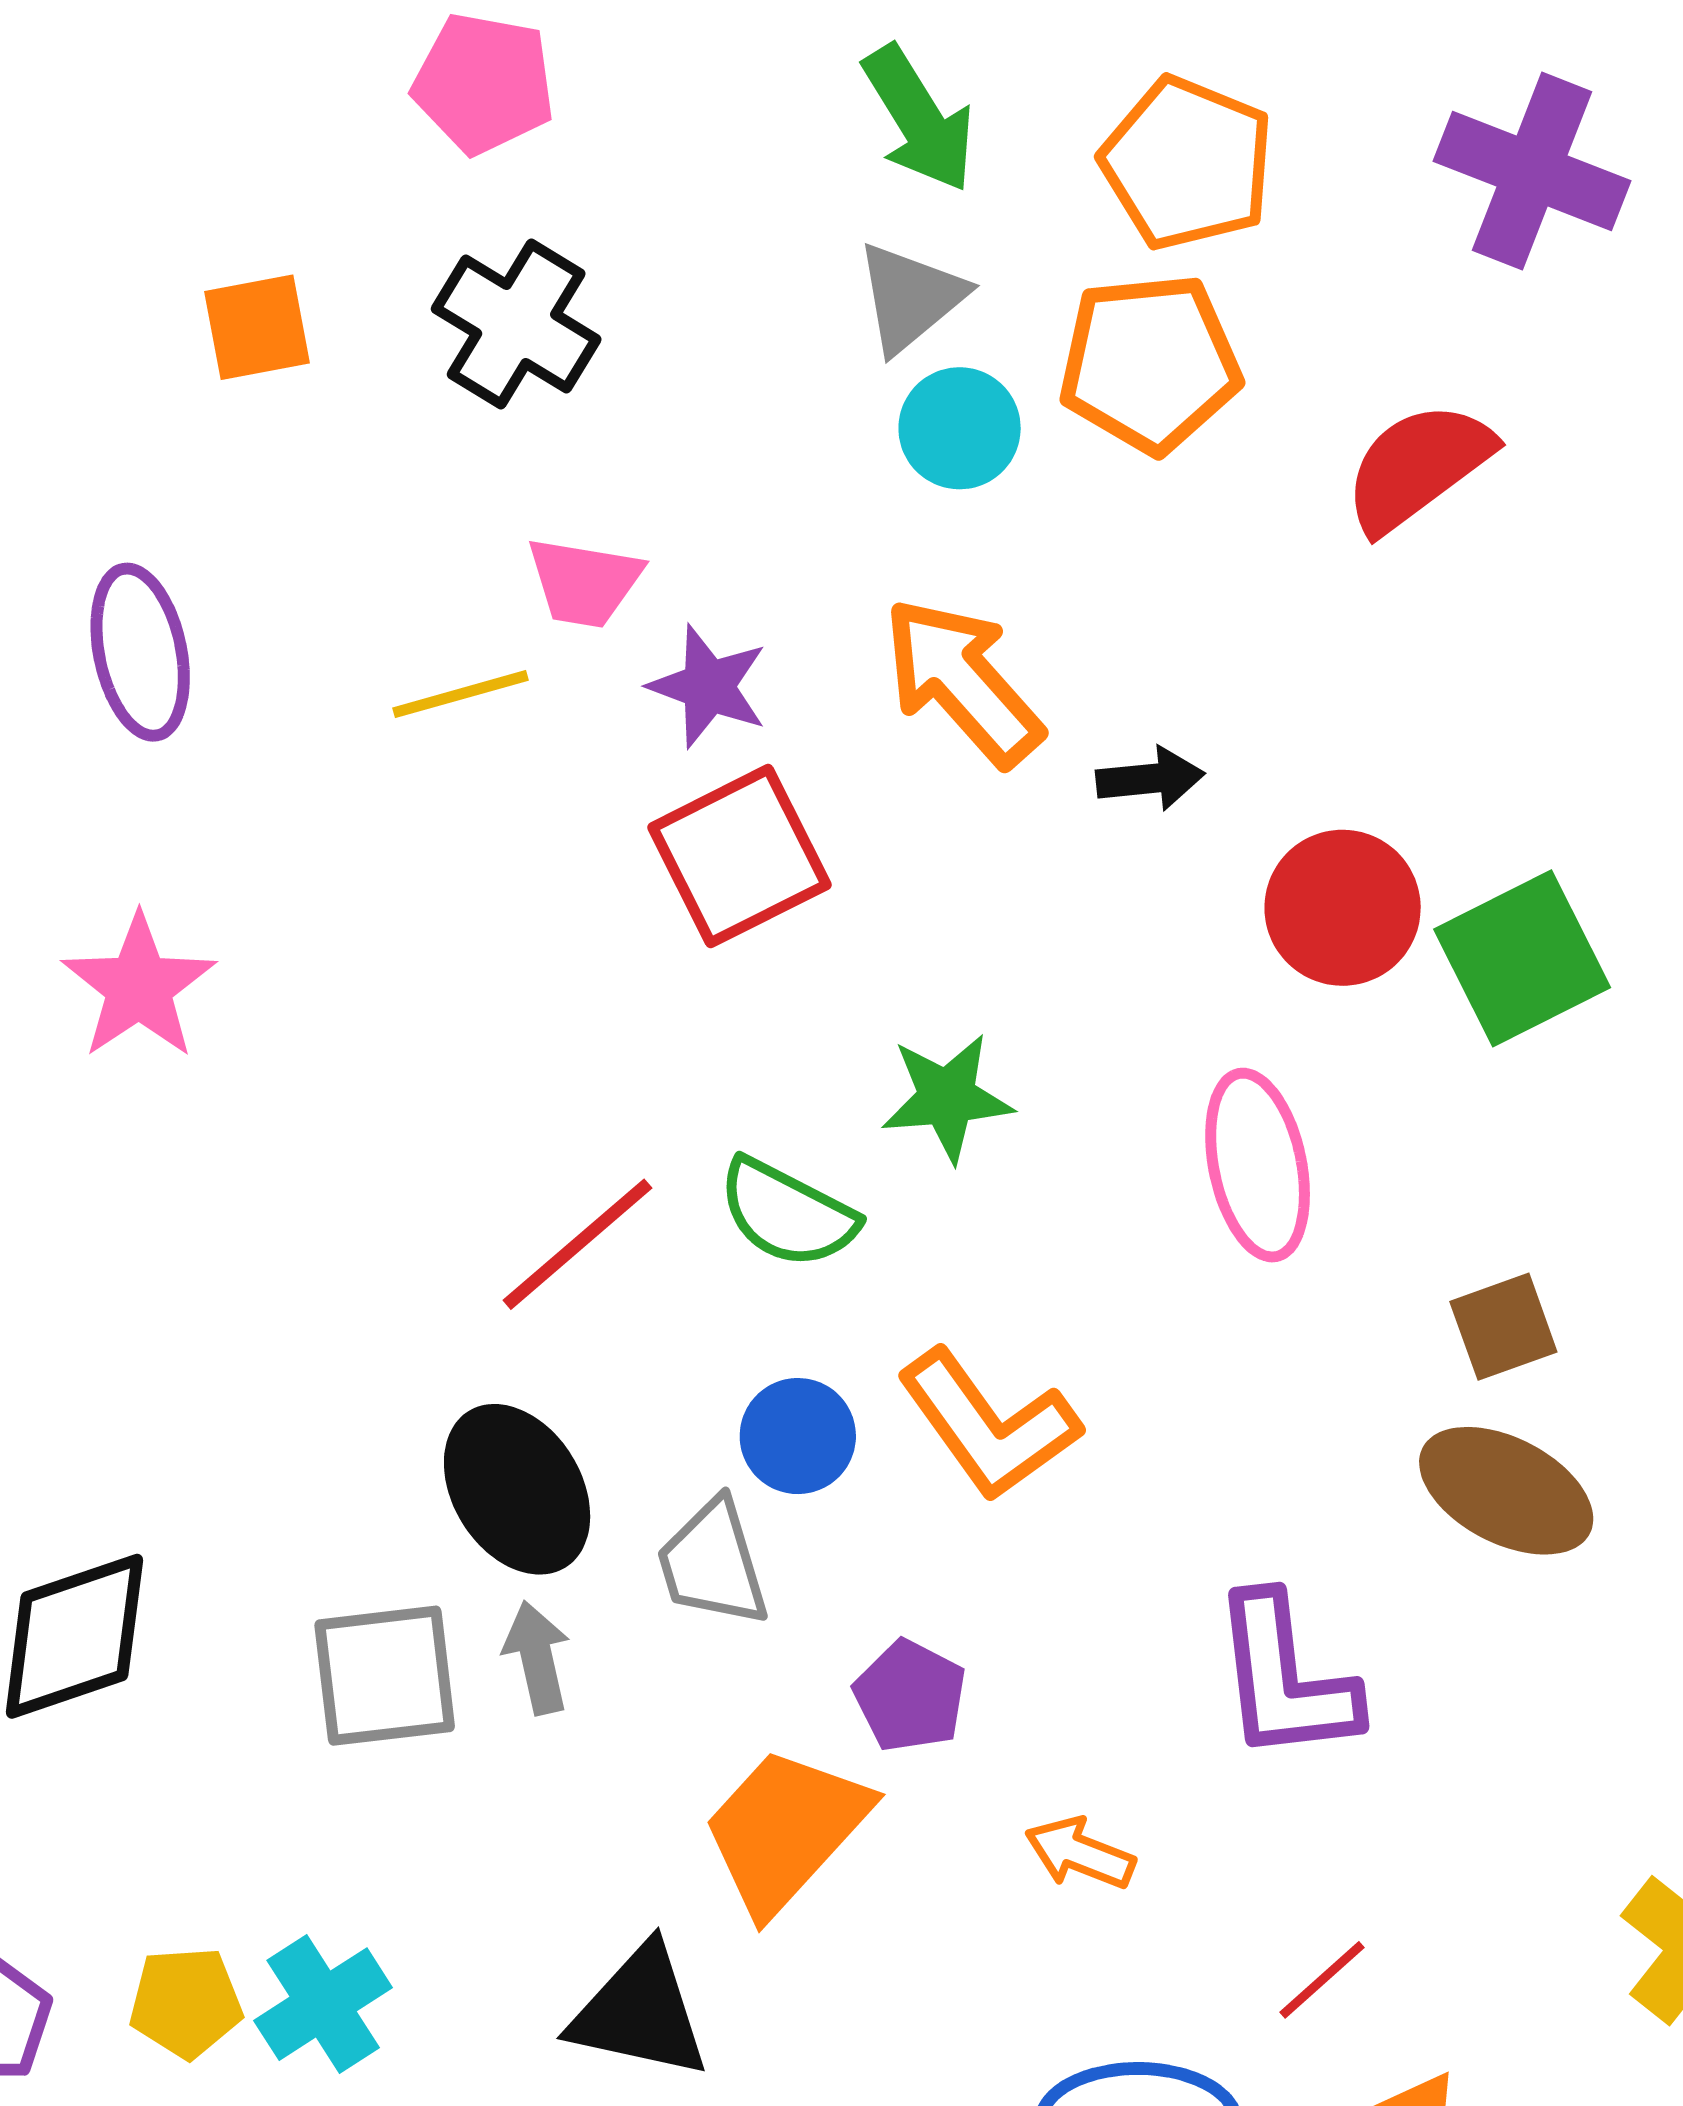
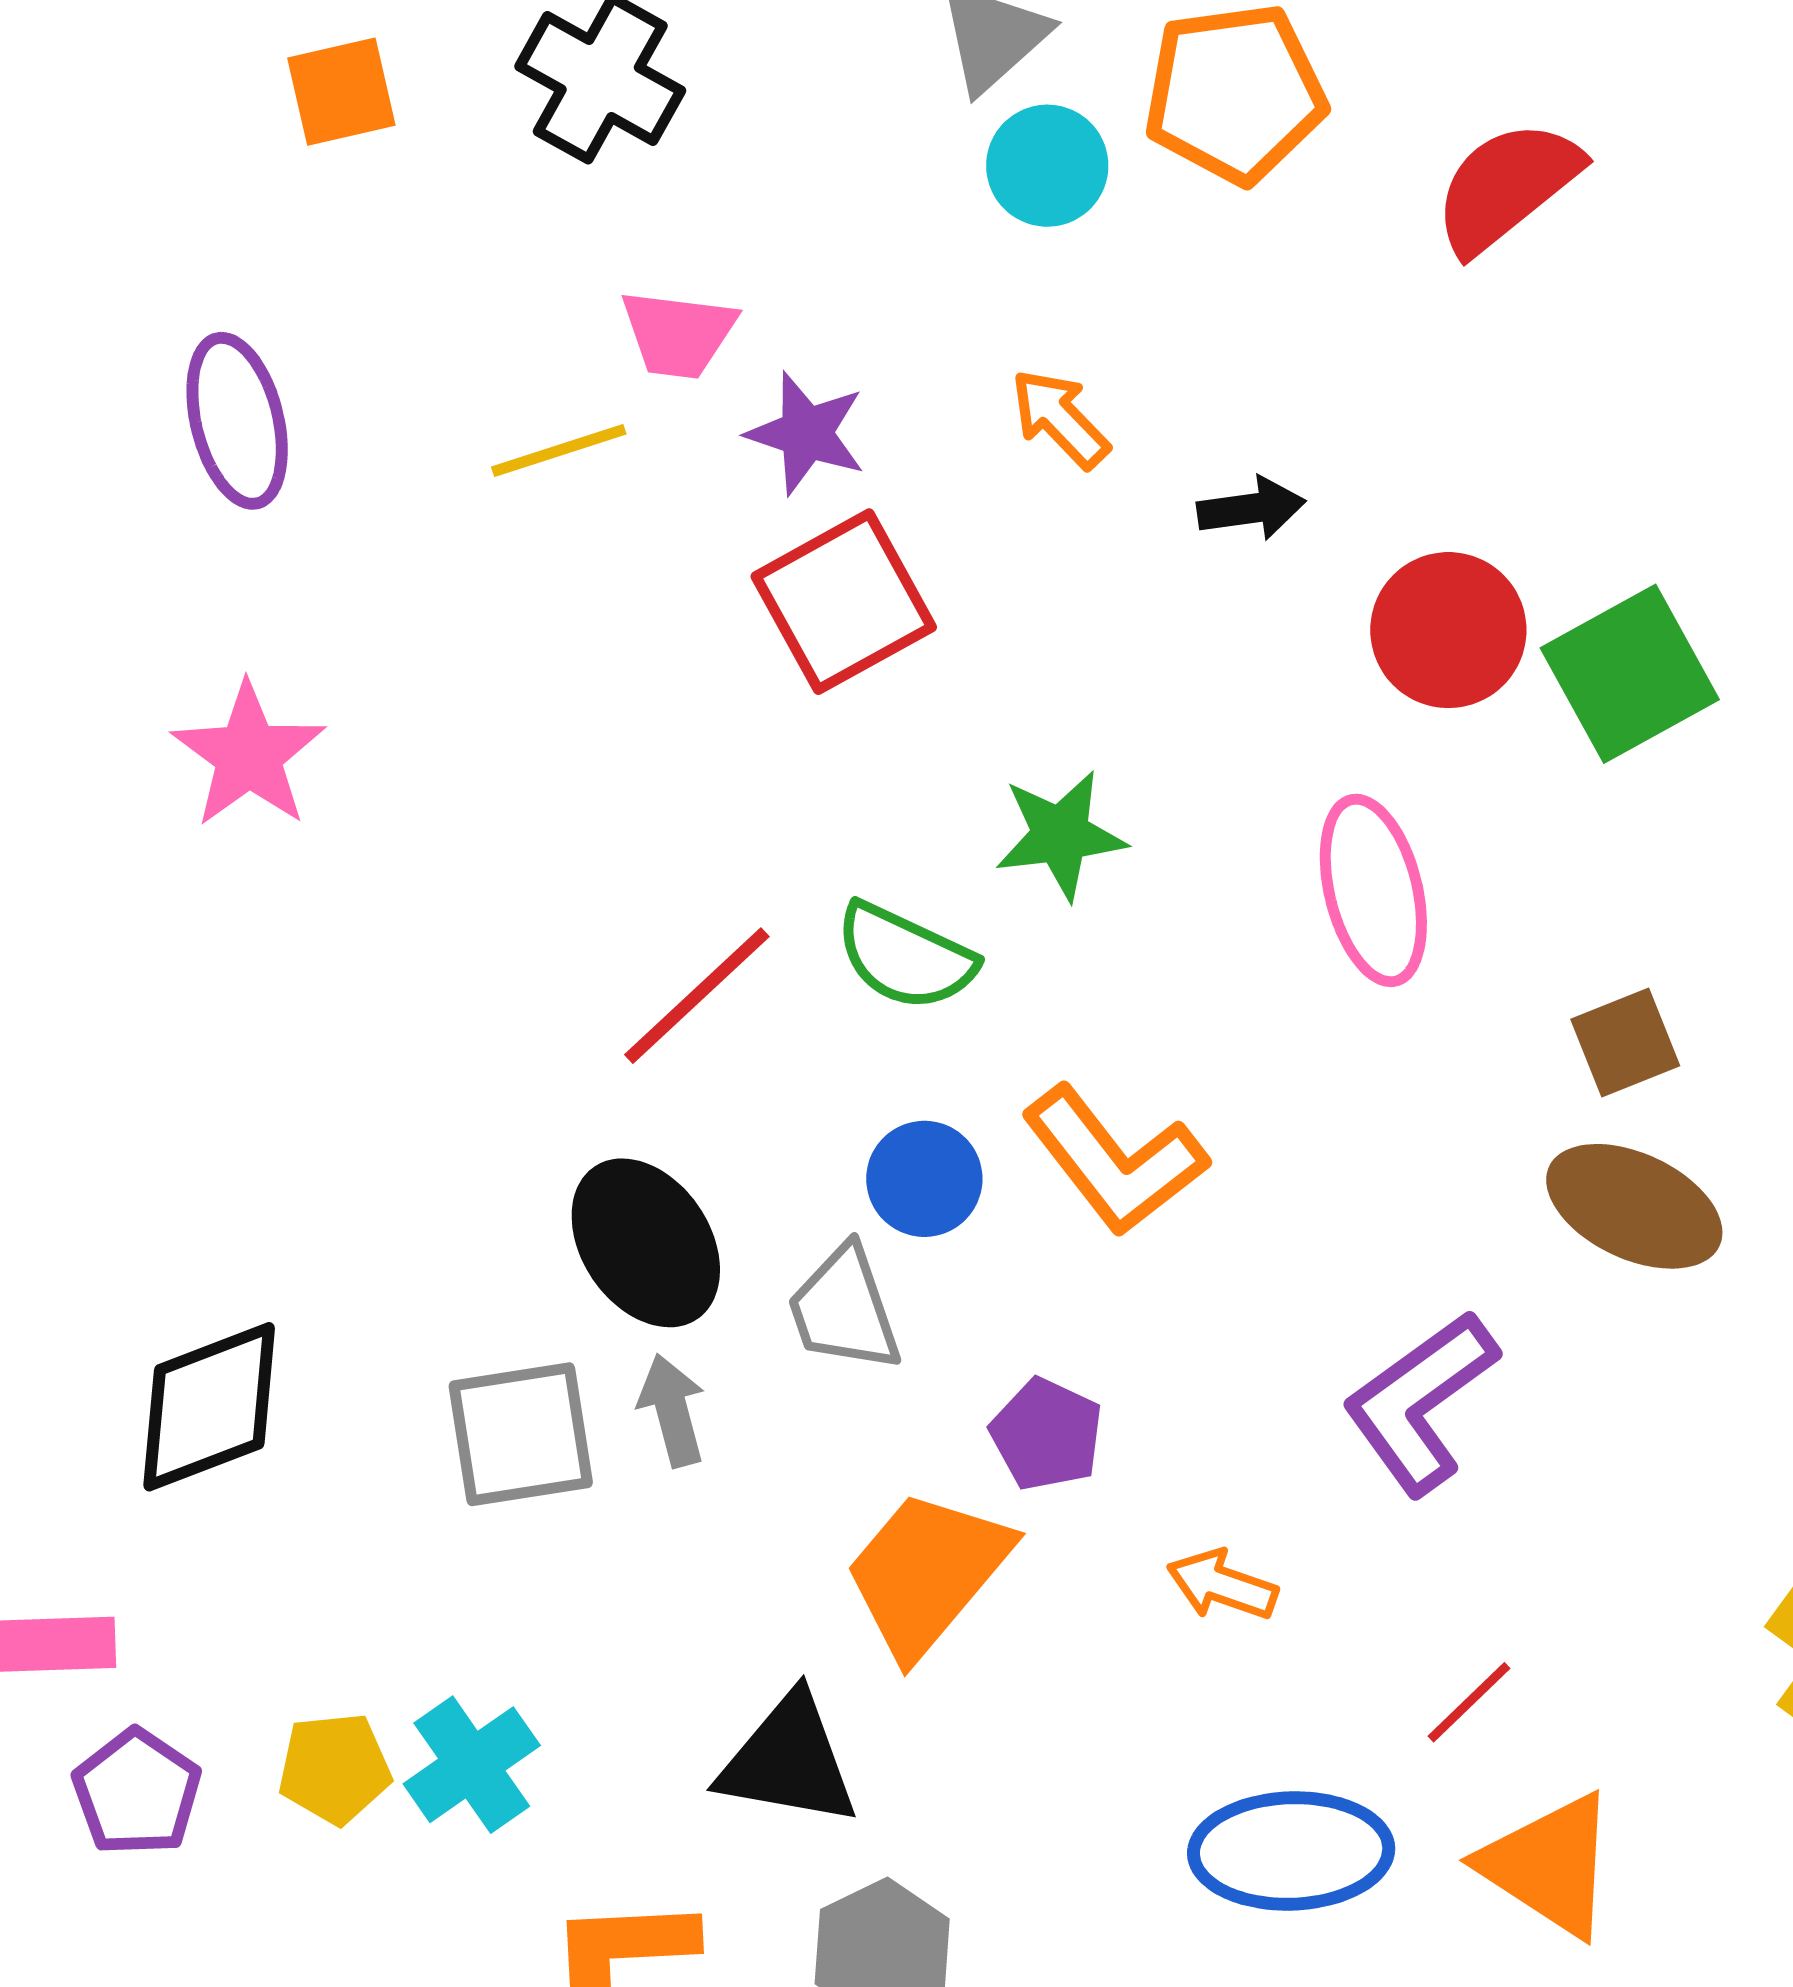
orange arrow: (962, 681) -> (1060, 419), size x0.6
purple L-shape: (1285, 1678) -> (1420, 1402), turned 63

